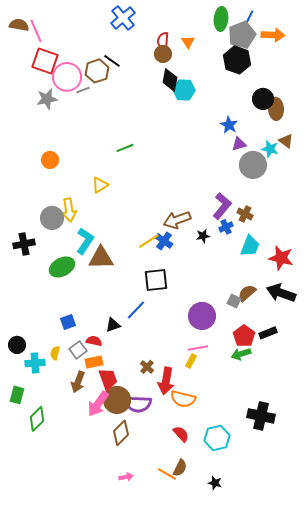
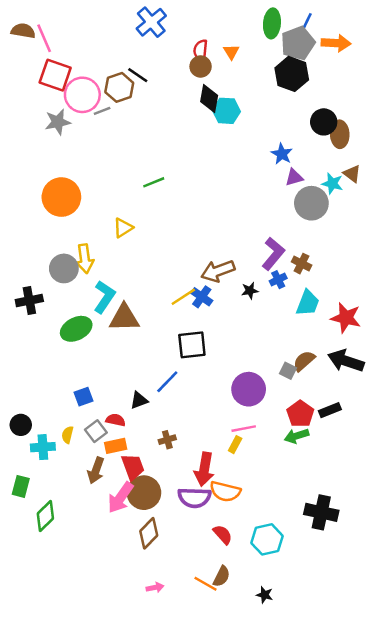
orange circle: (50, 160) -> (61, 197), size x1.8
brown cross: (147, 367) -> (167, 440), moved, turned 32
purple semicircle: (138, 404) -> (194, 498), moved

